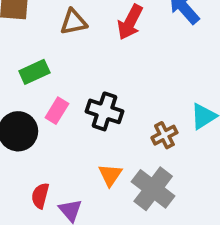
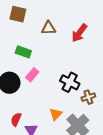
green rectangle: (34, 72) -> (23, 52), turned 35
black cross: (104, 111) -> (70, 82), moved

